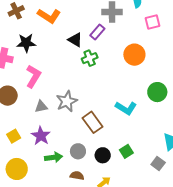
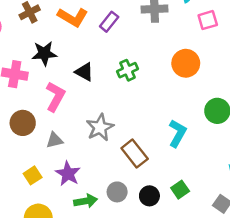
purple rectangle: (97, 32) -> (109, 22), moved
black triangle: (75, 40) -> (84, 72), moved
gray triangle: (41, 106) -> (55, 140), moved
cyan L-shape: (126, 108) -> (177, 133), turned -90

